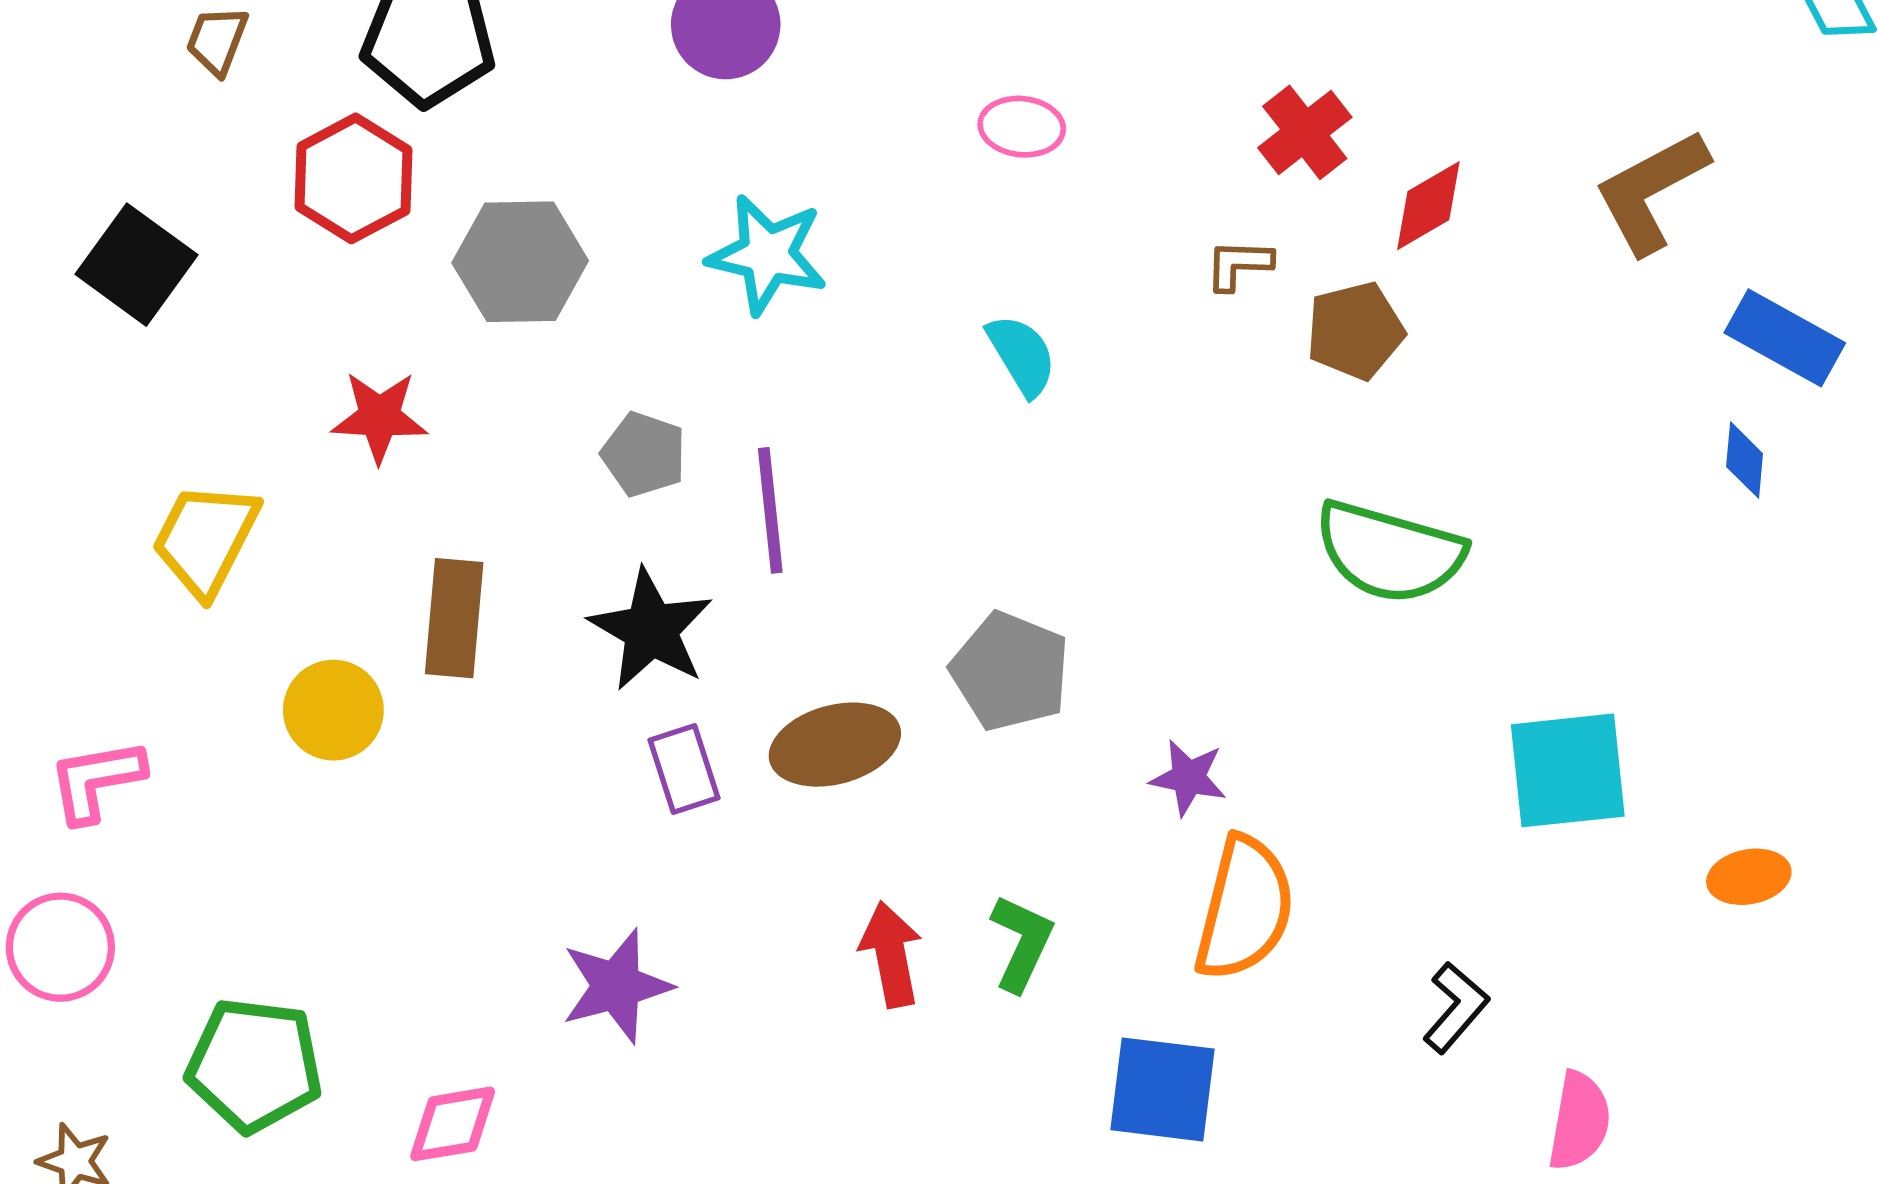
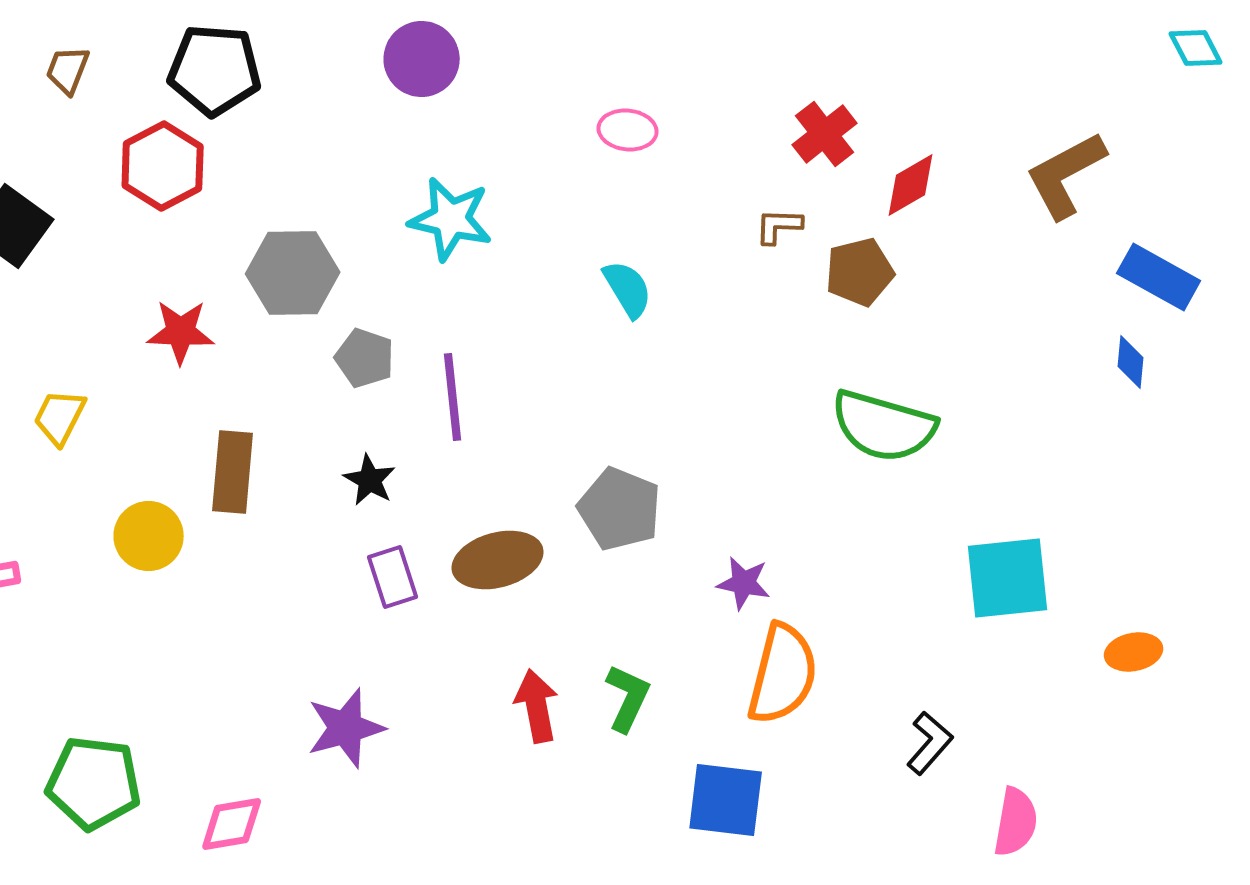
gray hexagon: (520, 262) -> (293, 273), moved
yellow trapezoid: (205, 539) -> (60, 417), size x0.7
black star: (651, 630) -> (370, 480), size x0.6

